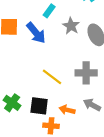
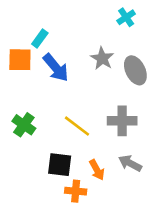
cyan rectangle: (49, 11) -> (40, 38), moved
green cross: (12, 103) -> (24, 125), moved
orange arrow: (67, 110) -> (97, 170), turned -133

